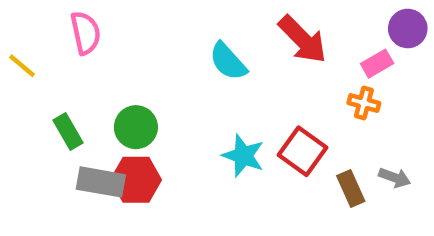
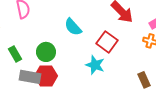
cyan semicircle: (228, 61) -> (73, 27), moved
red square: (303, 151) -> (107, 42), moved

